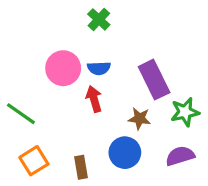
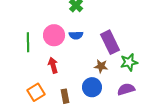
red arrow: (94, 99) -> (53, 65), moved
green line: (21, 114) -> (28, 42), moved, turned 54

